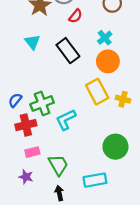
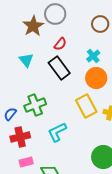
red semicircle: (76, 16) -> (60, 44), moved
green cross: (42, 103) -> (35, 105), moved

